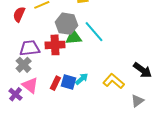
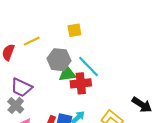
red cross: (55, 45) -> (81, 83), moved
purple trapezoid: (30, 48) -> (21, 88), turned -145

